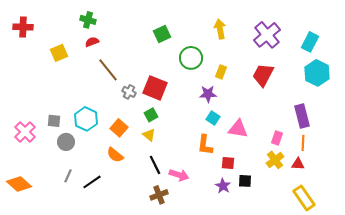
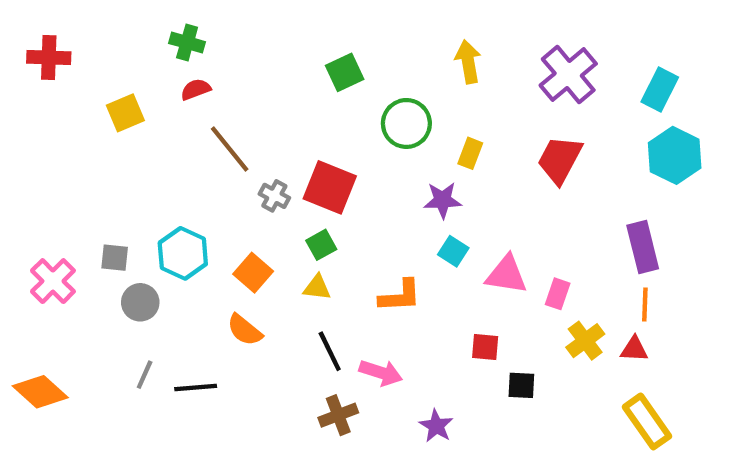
yellow triangle: (149, 135) -> (317, 287), turned -32
pink rectangle: (277, 138) -> (558, 294), moved
orange L-shape: (205, 145) -> (400, 296), moved, turned -100
black line: (92, 182) -> (196, 387), turned 30
purple star: (223, 186) -> (436, 426), moved

